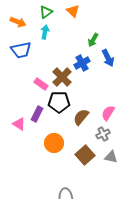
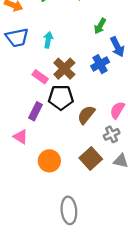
cyan arrow: (45, 32) -> (48, 40), moved
blue cross: (82, 63) -> (100, 64), moved
pink triangle: (19, 124) -> (21, 137), moved
orange circle: (54, 143) -> (49, 161), moved

